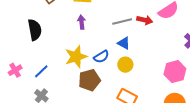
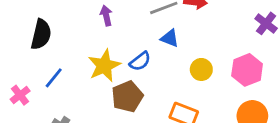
black semicircle: (35, 30) -> (41, 34), turned 30
yellow circle: (125, 65) -> (201, 69), moved
blue line: (41, 71) -> (54, 78), moved

